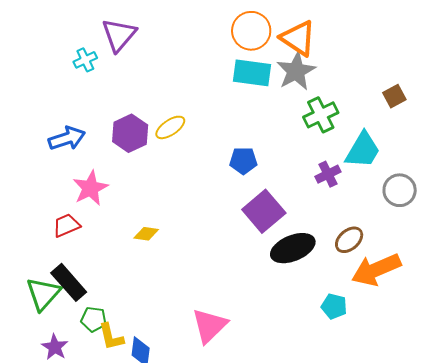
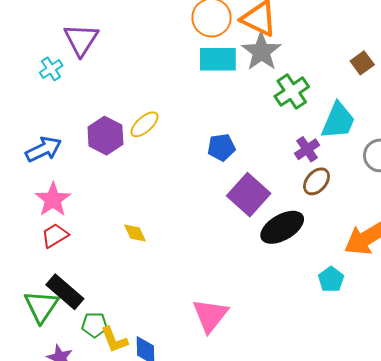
pink star: (90, 188) -> (53, 200), moved
yellow diamond: (146, 234) -> (135, 233), turned 65
brown ellipse: (349, 240) -> (317, 181), moved
cyan pentagon: (334, 306) -> (331, 279), turned 30

